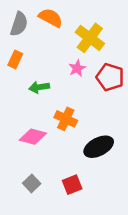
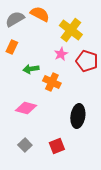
gray semicircle: (19, 24) -> (15, 19), turned -138
orange cross: (66, 119) -> (52, 82), moved
black ellipse: (99, 147) -> (78, 116), turned -55

